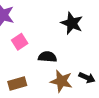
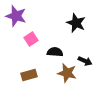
black arrow: (87, 78) -> (85, 61), moved

